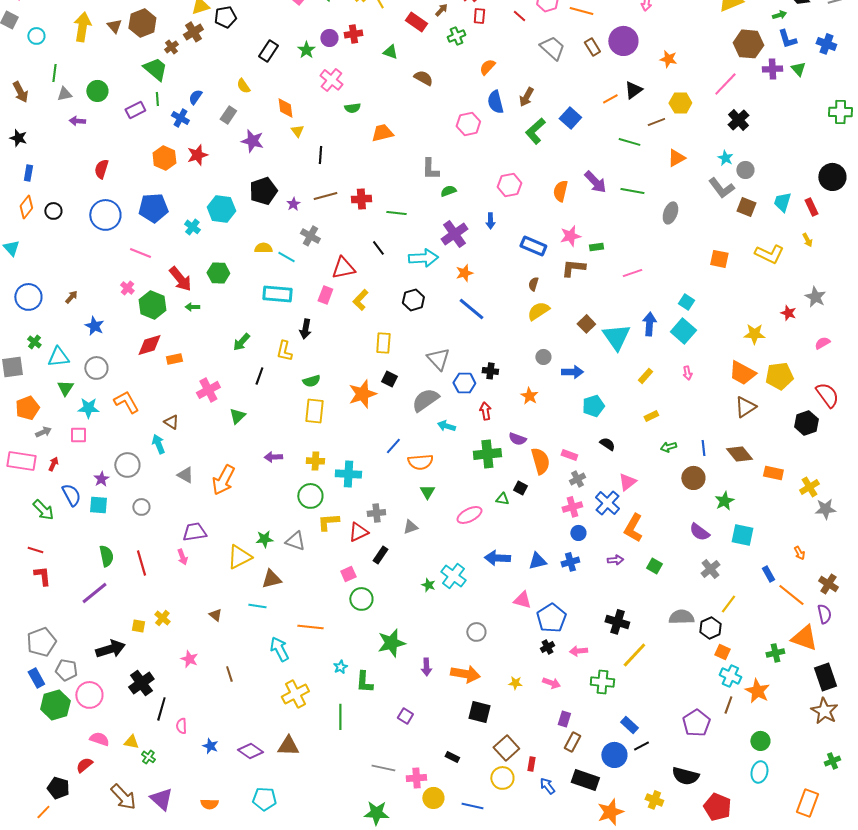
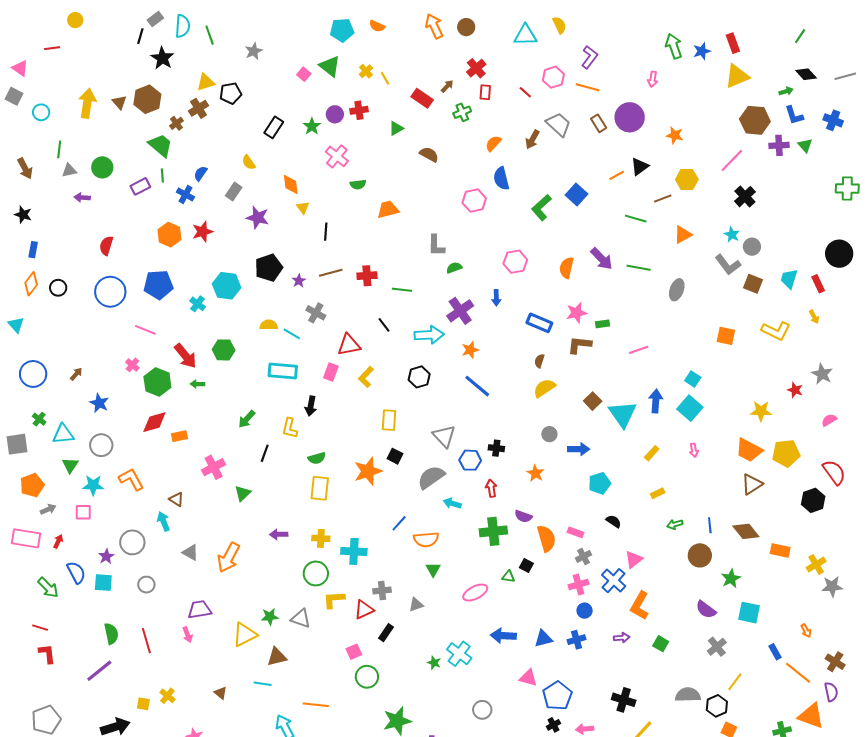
green triangle: (390, 52) -> (396, 128), turned -49
brown arrow: (526, 97) -> (532, 139), moved

